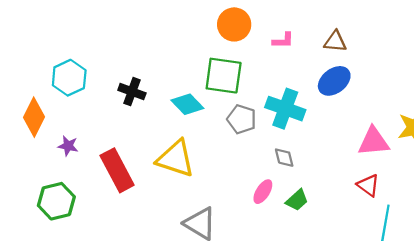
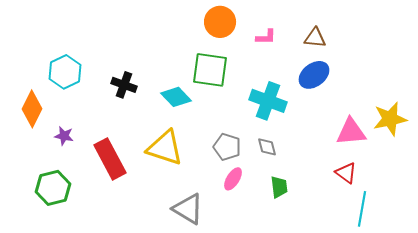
gray pentagon: (242, 119) -> (227, 147), moved
pink ellipse: (263, 192) -> (233, 179), moved
green trapezoid: (297, 200) -> (279, 187), turned -55

